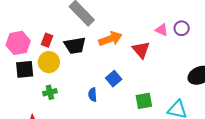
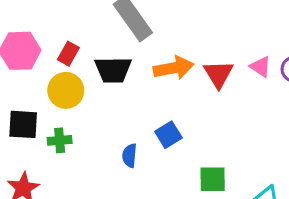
red triangle: (141, 50) -> (218, 74), moved
black square: (25, 69) -> (23, 124), moved

